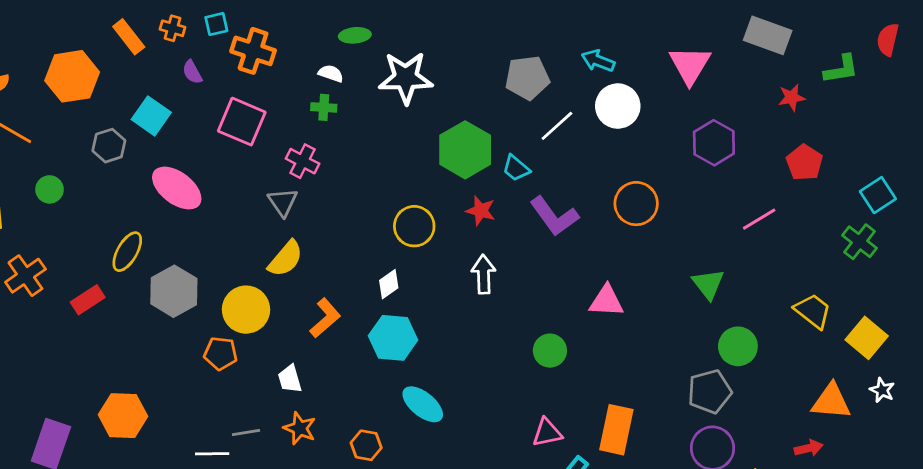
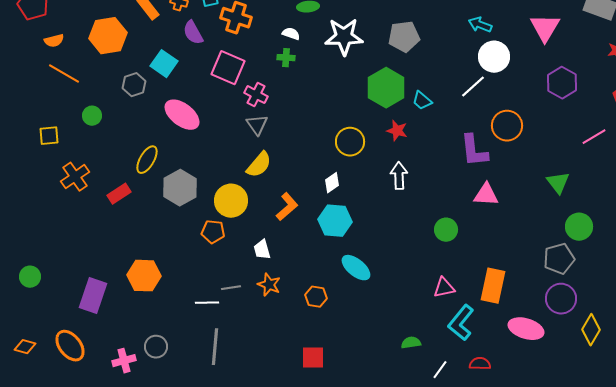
purple semicircle: (192, 72) -> (193, 33), size x1.4
gray pentagon: (527, 78) -> (404, 37), moved
white line: (557, 126) -> (473, 87), moved
pink cross: (303, 161) -> (256, 95), moved
purple L-shape: (554, 216) -> (474, 151), moved, turned 30

